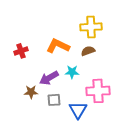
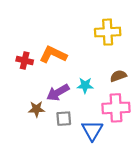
orange L-shape: (58, 46) -> (53, 55), moved
red cross: (21, 51) -> (25, 60), turned 32
brown semicircle: (88, 51) -> (118, 76), moved

